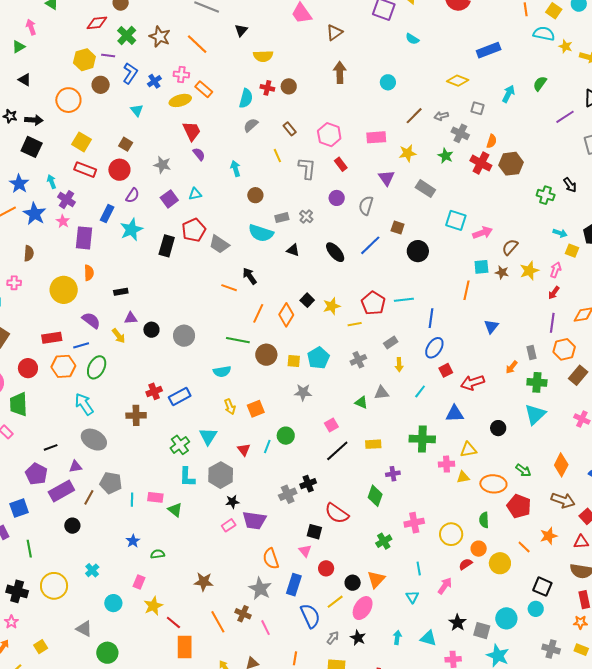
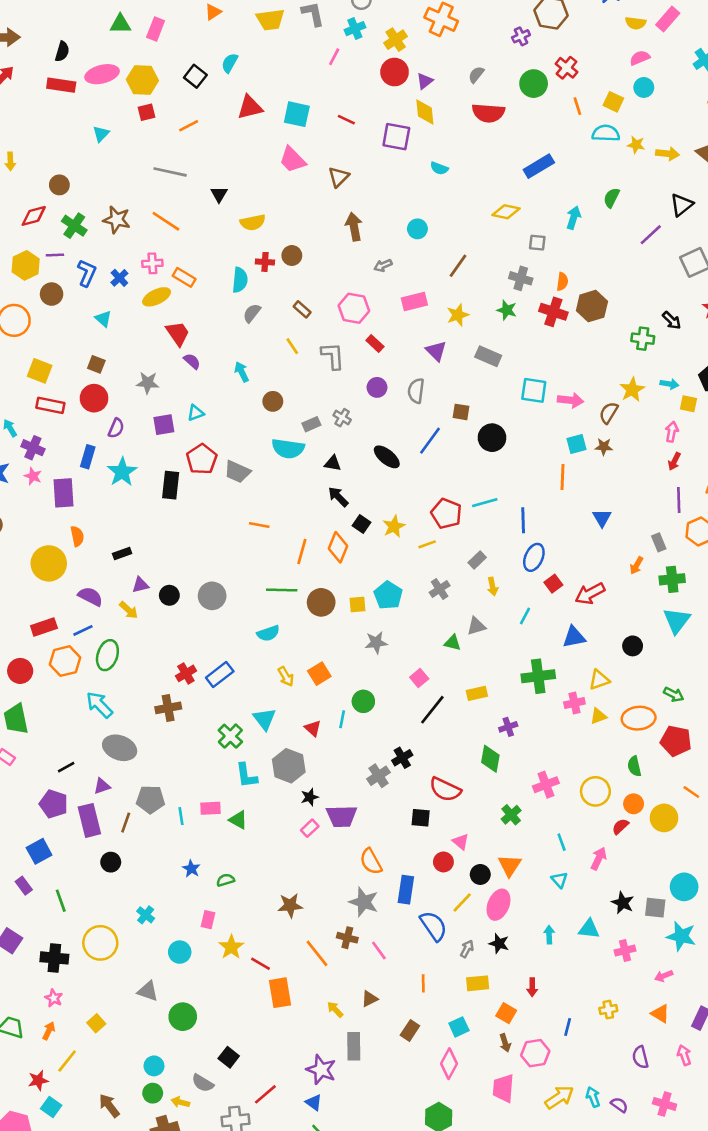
gray arrow: (441, 116) -> (383, 265), moved
purple square: (169, 199) -> (164, 425), turned 36
pink arrow: (483, 233) -> (571, 400), turned 36
yellow star: (529, 271) -> (632, 390), moved
black arrow: (250, 276) -> (338, 497), moved
purple rectangle: (61, 491) -> (89, 820), turned -65
pink triangle: (305, 551) -> (461, 842), moved

